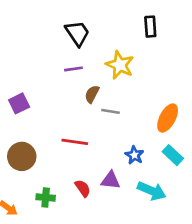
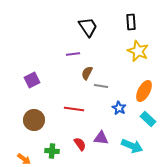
black trapezoid: (77, 33) -> (88, 27), moved
yellow star: (120, 65) -> (138, 51), moved
blue star: (134, 155) -> (119, 108), moved

